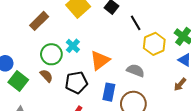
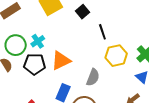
gray semicircle: (136, 70) -> (93, 77), turned 78
black pentagon: (76, 83) -> (35, 64), moved

